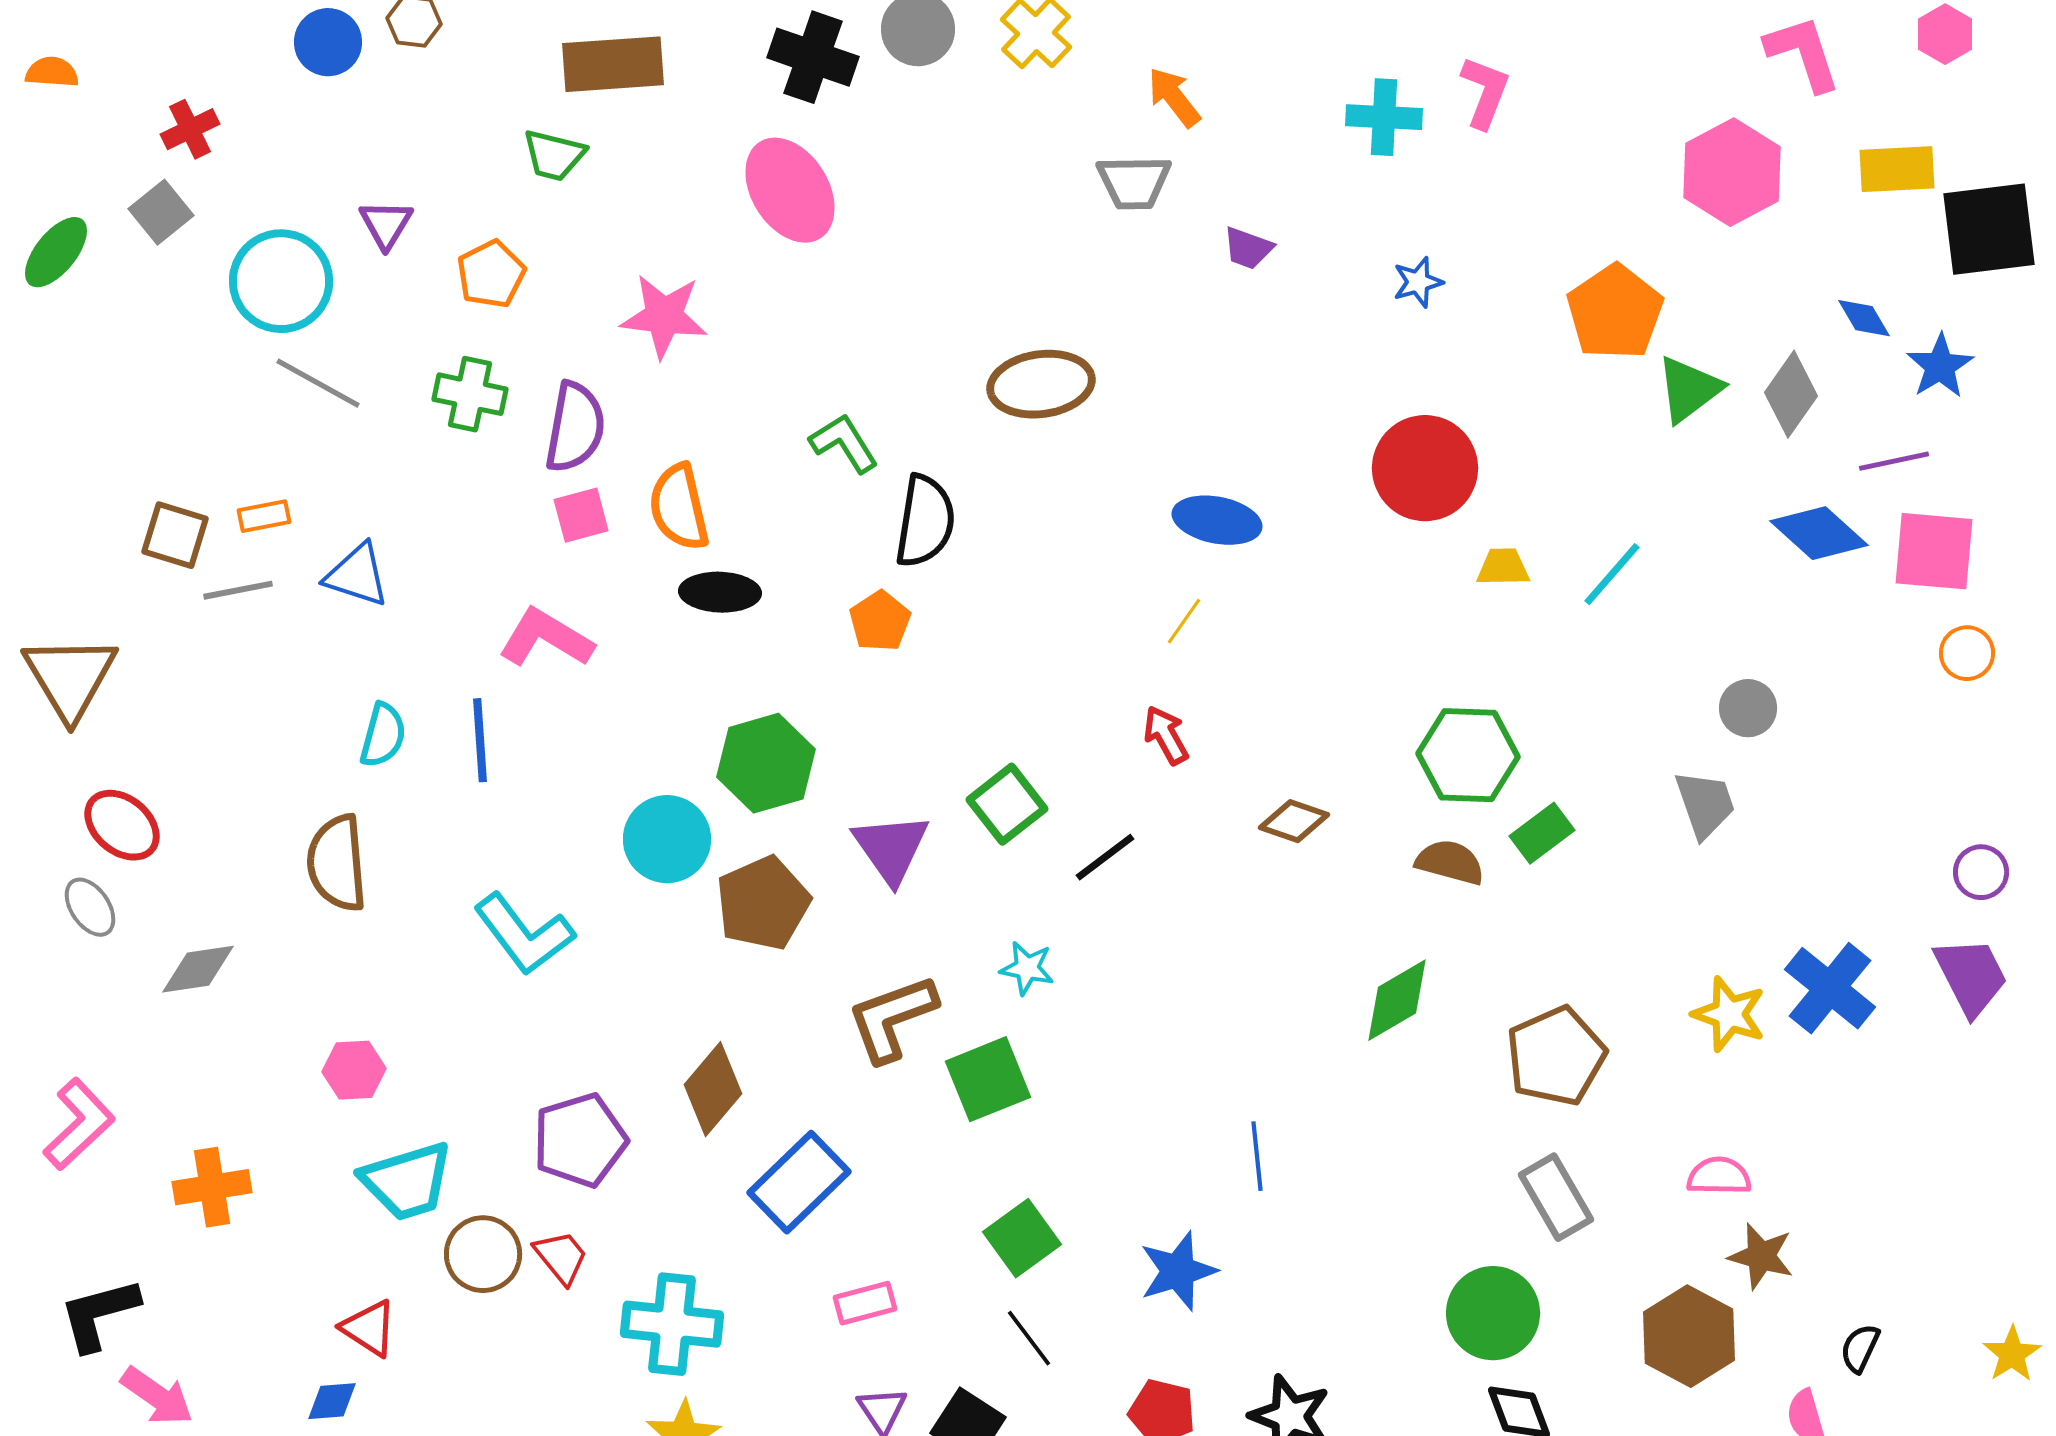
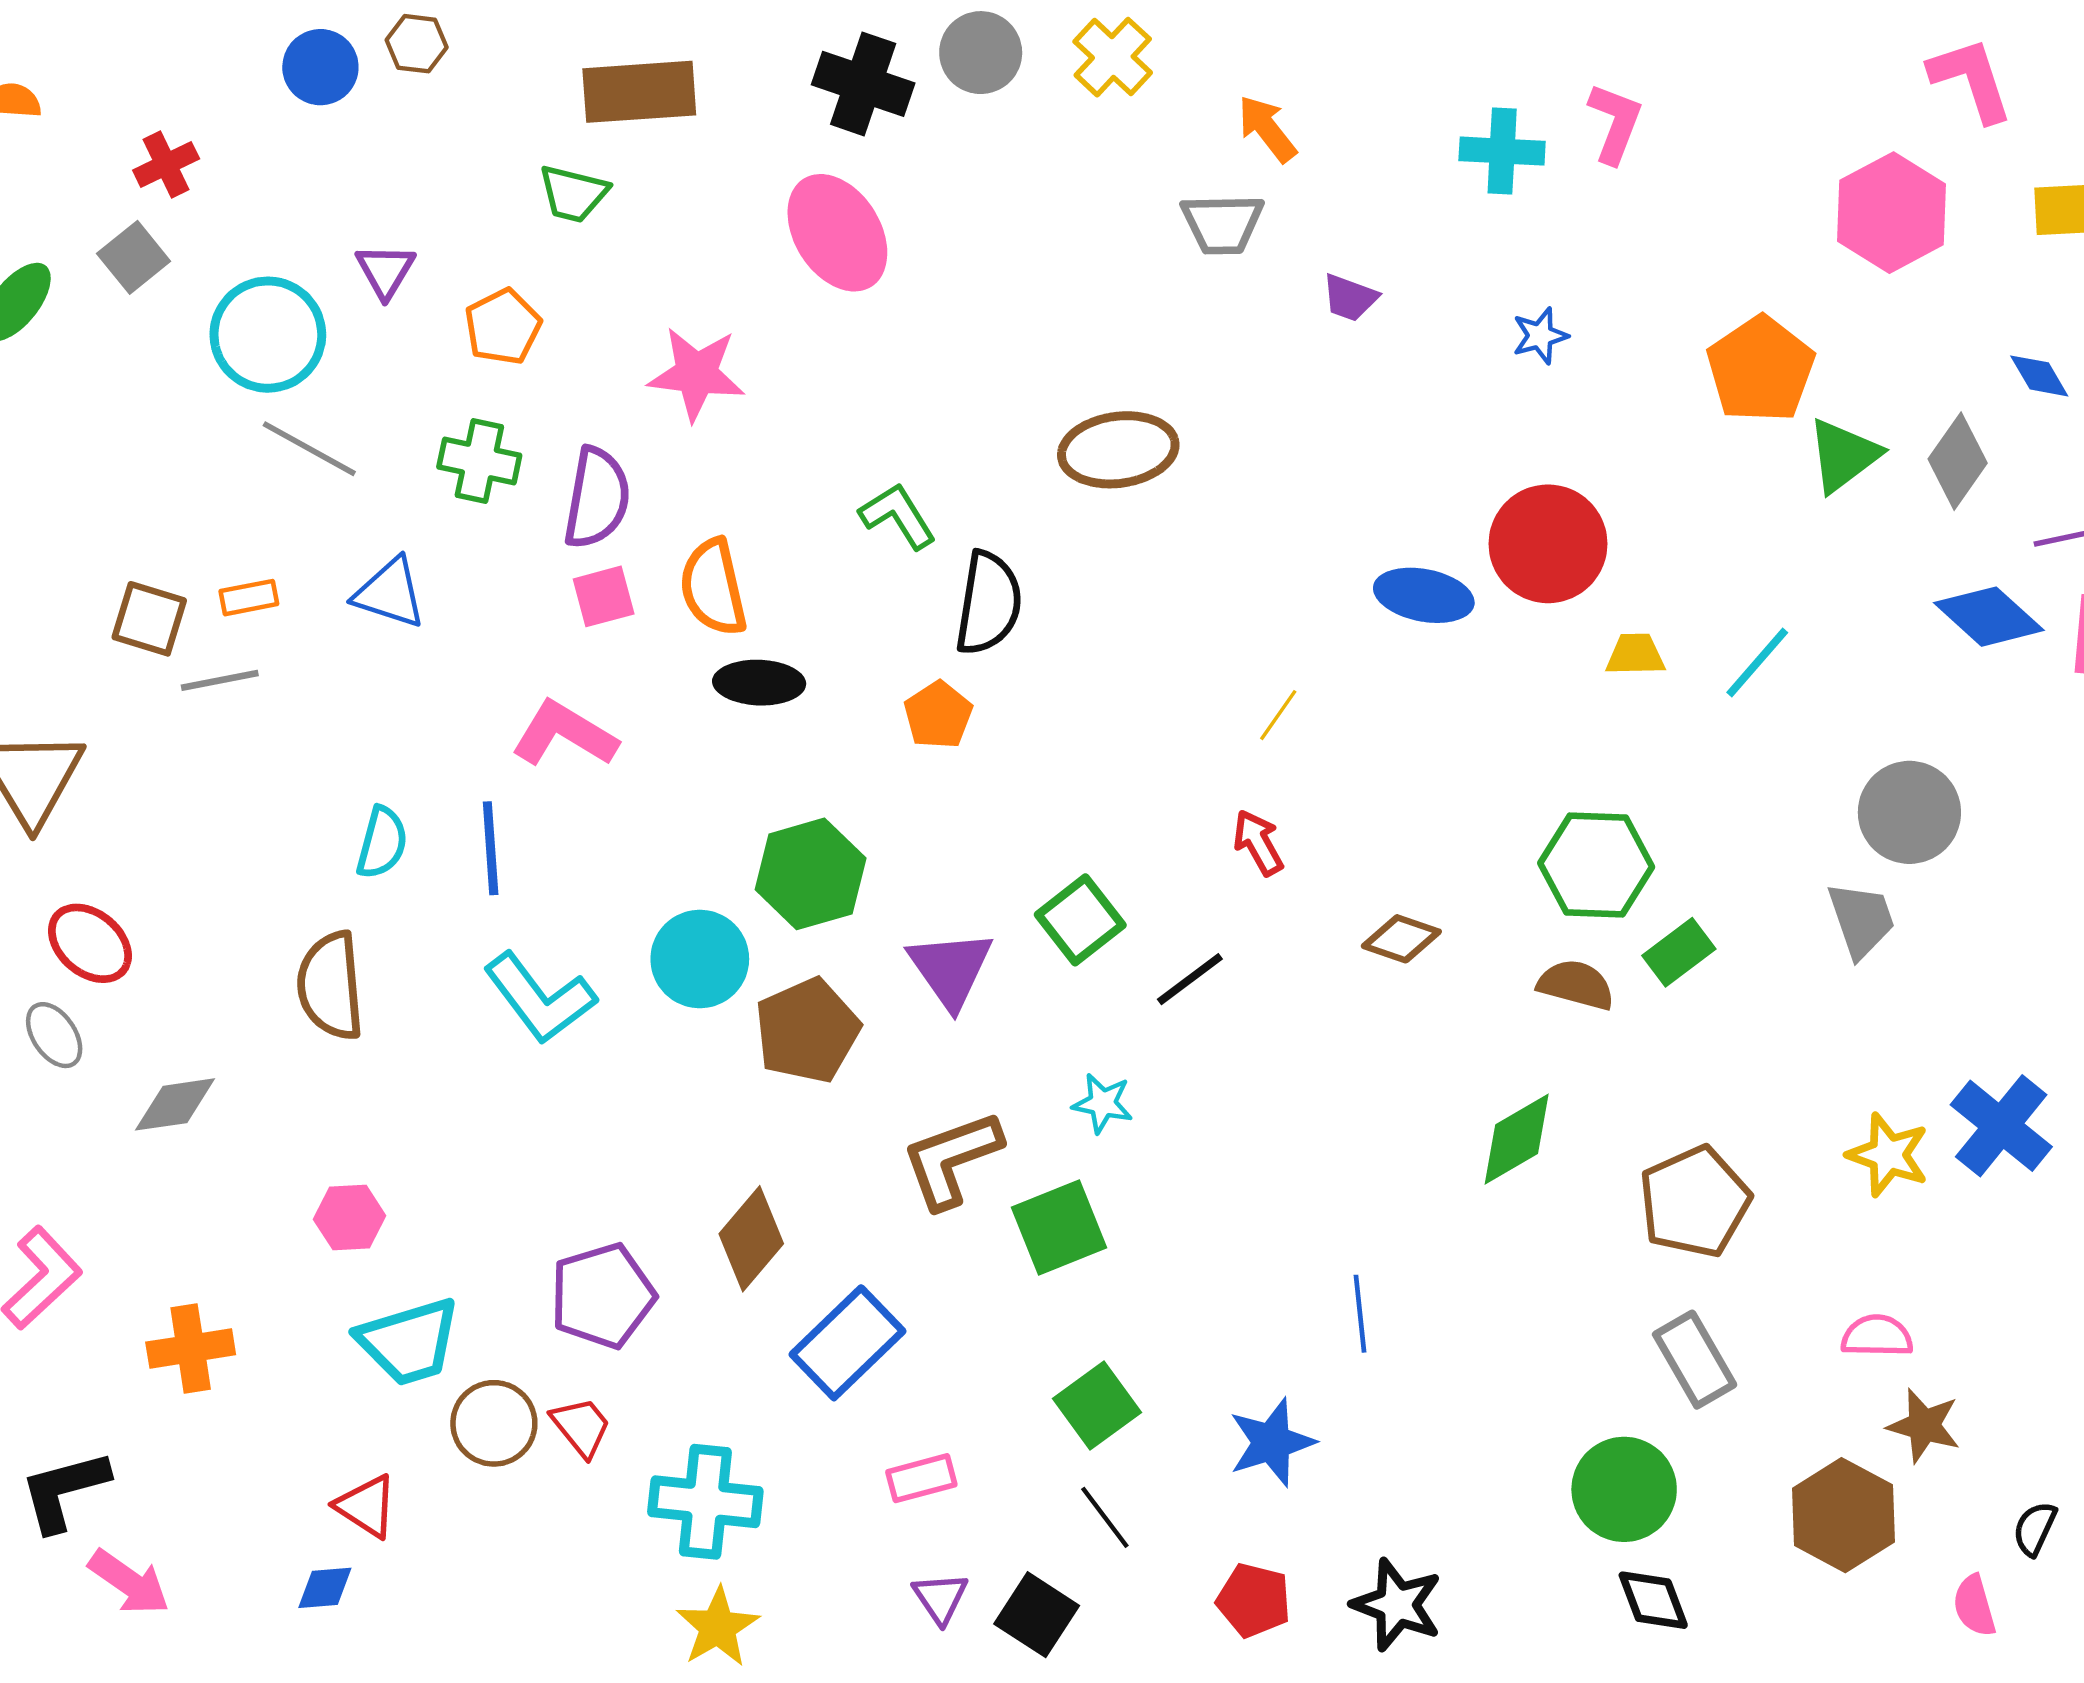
blue ellipse: (1217, 520) -> (1424, 595), moved
blue triangle: (357, 575) -> (390, 593), moved
gray circle: (1748, 708) -> (1909, 812), size x1.6
cyan L-shape: (524, 934) -> (540, 998), moved

